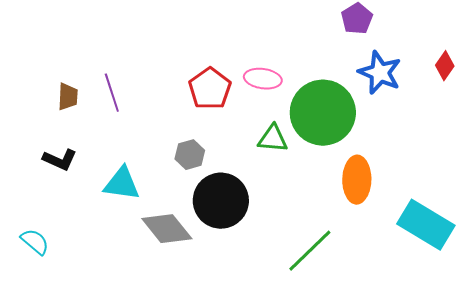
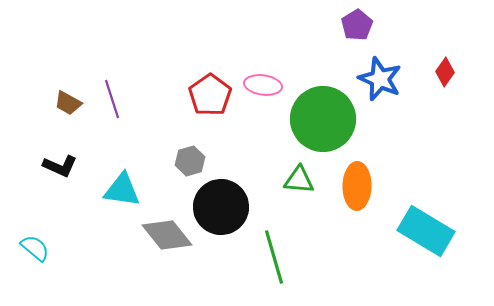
brown trapezoid: (68, 97) -> (68, 103), turned 116
green triangle: (273, 139) -> (299, 180), moved
green line: (310, 251) -> (274, 257), moved, turned -62

